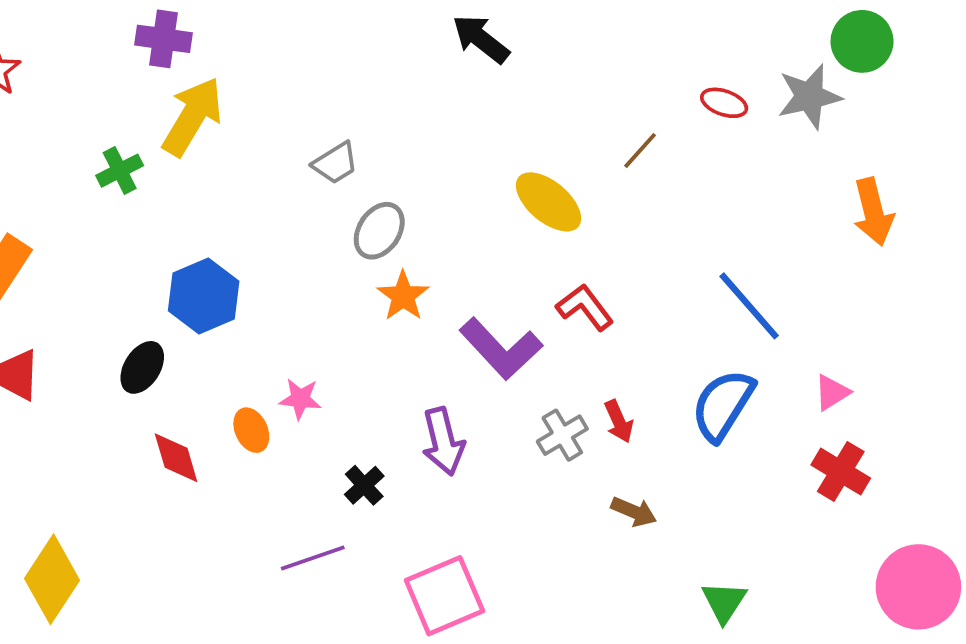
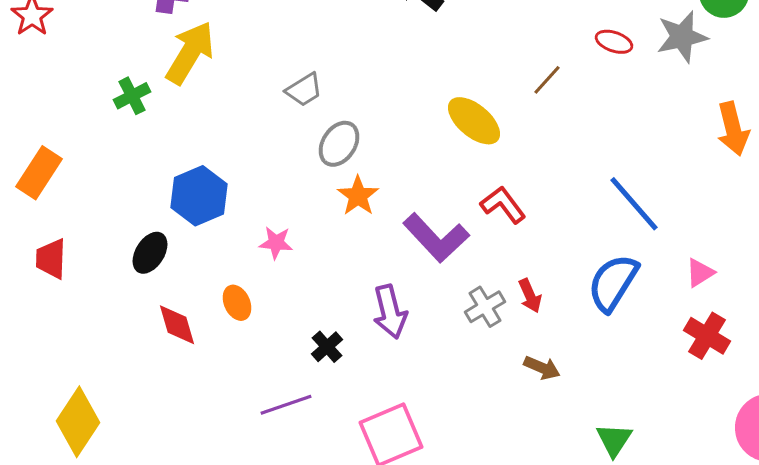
pink star: (300, 399) -> (276, 243), moved

